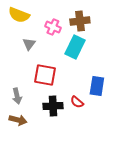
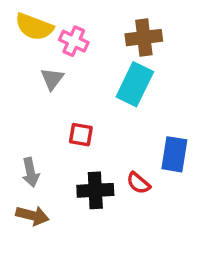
pink cross: (53, 27) -> (74, 41), moved
red square: (45, 75) -> (81, 135), size x0.6

